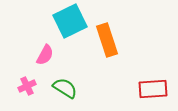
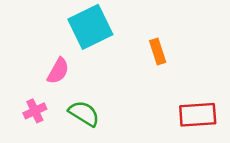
orange rectangle: (107, 40) -> (158, 51), moved, size x0.6

